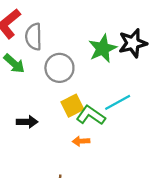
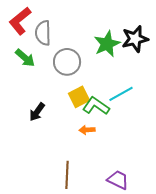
black arrow: (27, 122) -> (37, 112), turned 126

